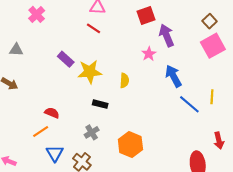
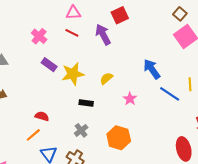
pink cross: (37, 14) -> (39, 36), moved
purple arrow: (167, 35) -> (103, 35), moved
pink star: (149, 54) -> (130, 99), moved
yellow semicircle: (124, 81) -> (106, 78), turned -128

